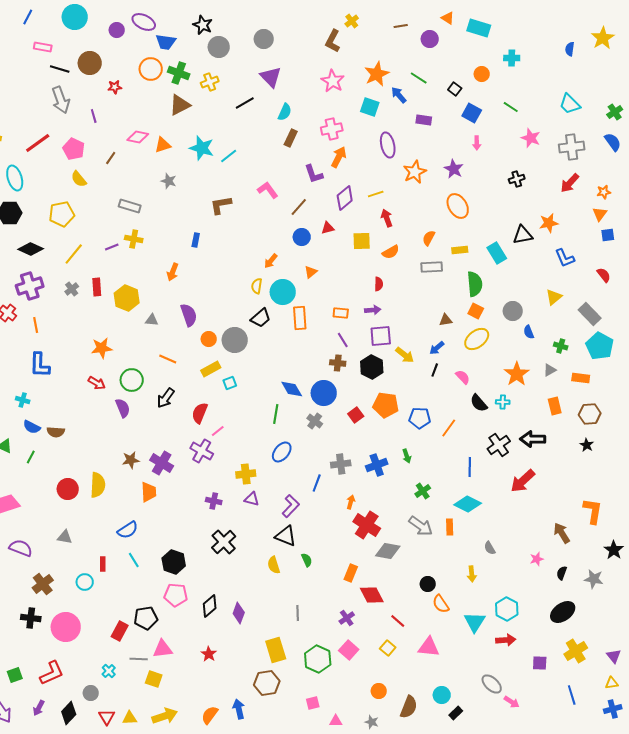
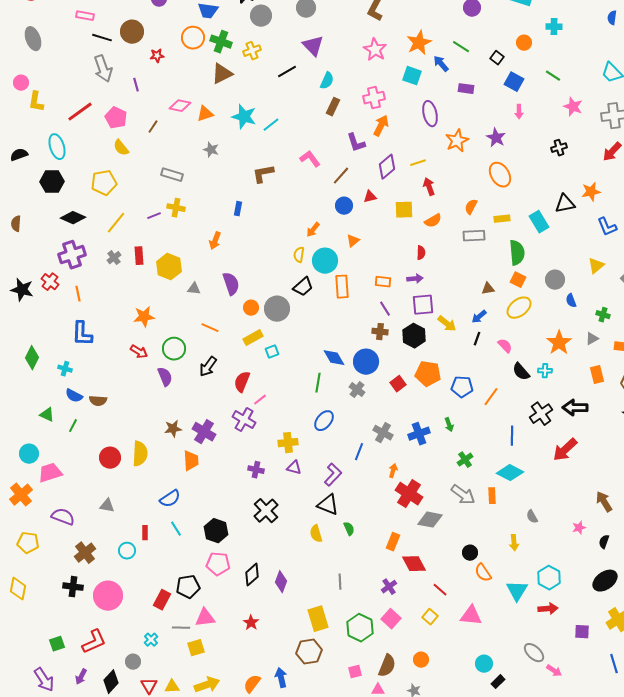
gray cross: (341, 464) -> (383, 433), turned 36
yellow square: (154, 679) -> (196, 648), turned -36
brown semicircle: (409, 707) -> (387, 666), moved

